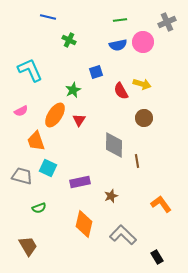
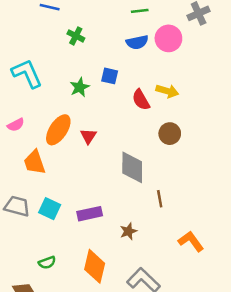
blue square: (96, 72) -> (110, 76), turned 32
green star: (73, 90) -> (80, 87), moved
brown line: (137, 161) -> (160, 199), moved
cyan square: (48, 168) -> (50, 209), moved
green semicircle: (39, 208) -> (47, 263), moved

